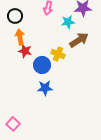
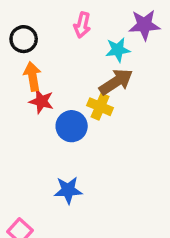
brown arrow: (79, 40) -> (116, 82), moved
blue star: (45, 88) -> (68, 190), moved

